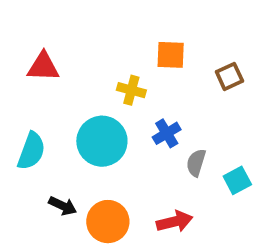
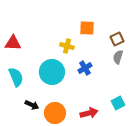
red triangle: (43, 67) -> (13, 43), moved
cyan semicircle: (31, 151) -> (16, 77), turned -42
gray semicircle: (196, 163) -> (118, 57), moved
cyan square: (237, 180) -> (118, 103), moved

